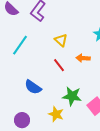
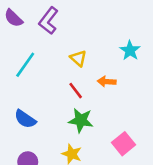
blue semicircle: (33, 87) -> (25, 119), moved
green star: (72, 96) -> (81, 120), moved

